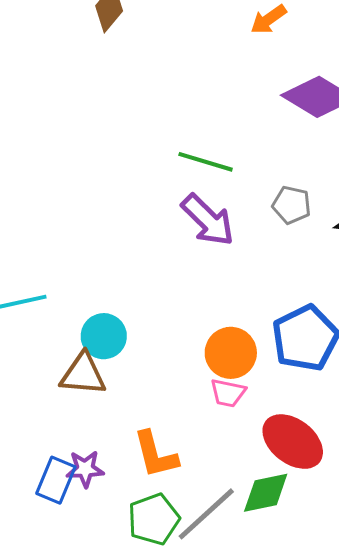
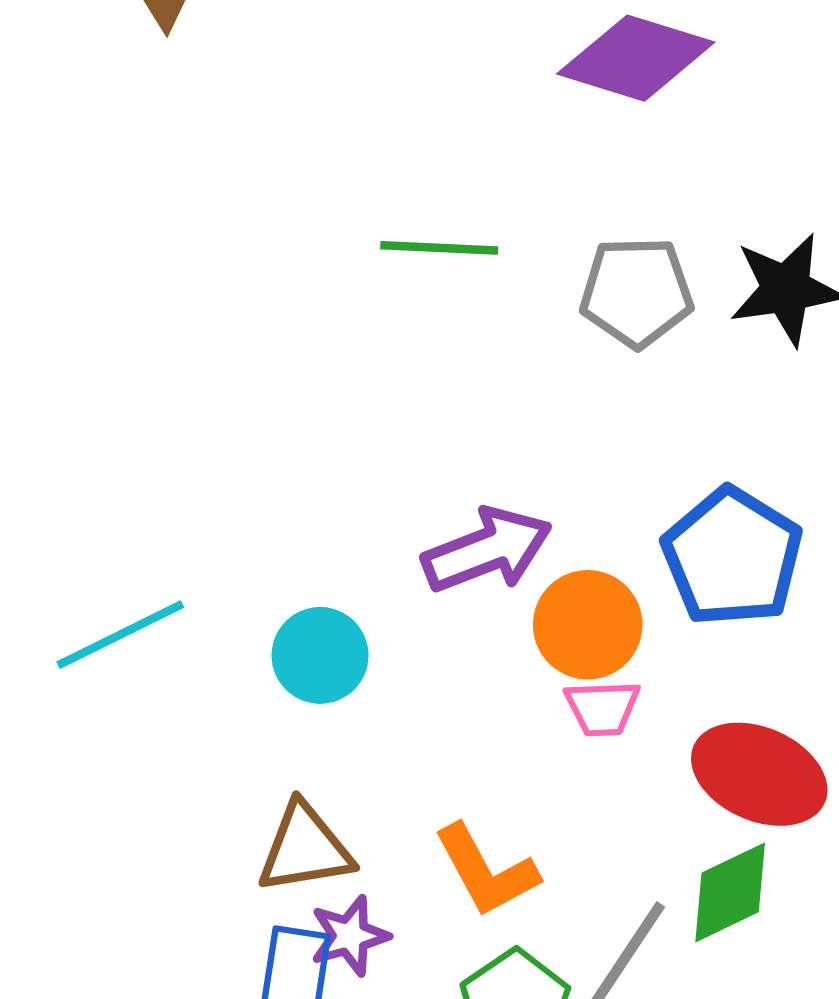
gray pentagon: (292, 205) -> (636, 292), size x1.4
purple arrow: (208, 220) -> (487, 550), moved, turned -52
brown triangle: (83, 374) -> (305, 848), moved

